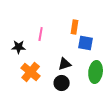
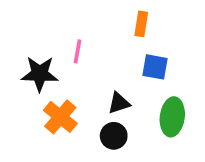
orange rectangle: (75, 27) -> (141, 24), moved
black star: (19, 47) -> (40, 74), size x1.5

